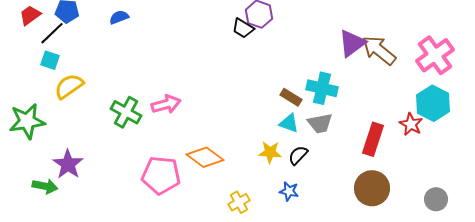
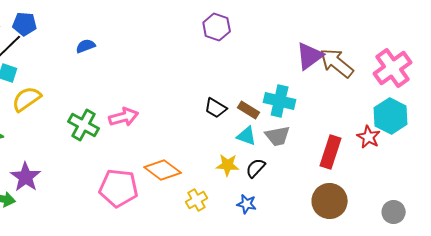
blue semicircle: (119, 17) -> (86, 46), moved
black trapezoid: (243, 28) -> (216, 108), moved
yellow cross: (239, 202) -> (197, 200), moved

